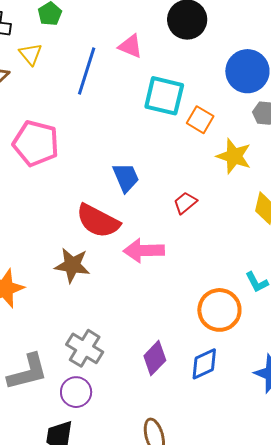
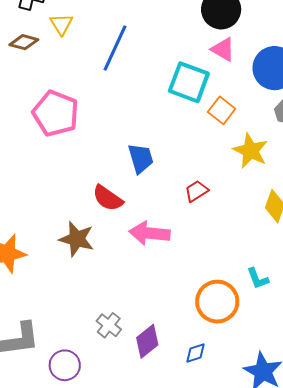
pink triangle: (130, 46) -> (223, 49), moved
red semicircle: (98, 221) -> (108, 198), size x0.7
gray cross: (85, 348) -> (109, 325), moved, size x0.7
blue diamond: (204, 364) -> (195, 353), size x0.7

